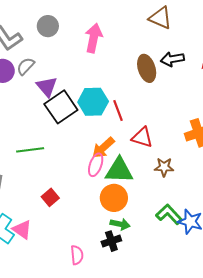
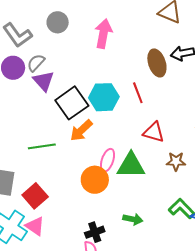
purple triangle: (47, 87) -> (44, 81), moved
red line: (118, 111) -> (138, 93), moved
orange arrow: (103, 148) -> (81, 130), moved
red square: (50, 197) -> (35, 196), moved, size x1.4
orange circle: (114, 198) -> (95, 180), moved
black cross: (111, 241) -> (95, 232), moved

